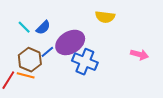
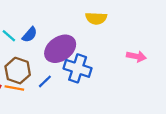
blue line: (47, 52) -> (45, 81), moved

